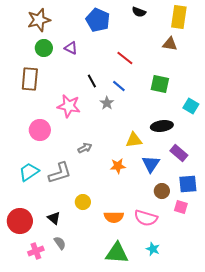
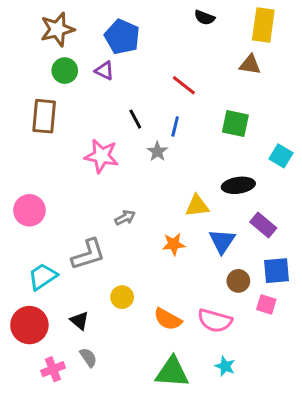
blue pentagon: (98, 20) -> (122, 37), moved
blue line: (119, 86) -> (175, 126), turned 64
pink circle: (40, 130) -> (29, 210), moved
cyan trapezoid: (29, 172) -> (43, 276), moved
orange semicircle: (114, 217) -> (168, 319), turned 30

